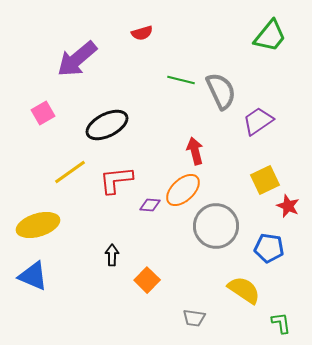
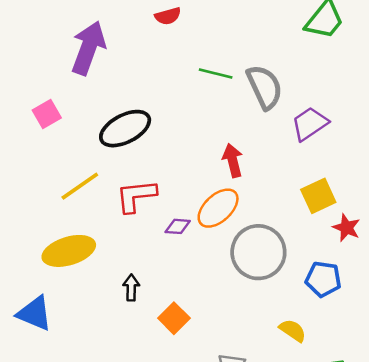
purple arrow: (77, 59) -> (88, 48), turned 150
yellow ellipse: (38, 225) -> (69, 251), moved
yellow semicircle: (244, 290) -> (293, 330), size x0.7

